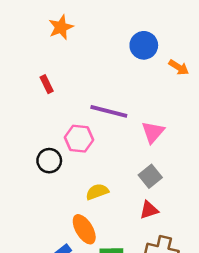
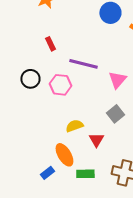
red rectangle: (47, 84) -> (50, 44), moved
black circle: (49, 161) -> (30, 79), moved
red triangle: (149, 210) -> (96, 140), moved, turned -42

